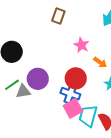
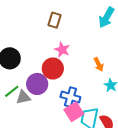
pink star: (81, 45) -> (62, 50), moved
orange arrow: (100, 62) -> (99, 64), turned 32
red circle: (76, 78) -> (53, 68), moved

